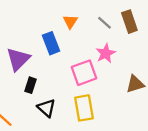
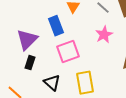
pink square: (84, 73) -> (68, 52), moved
black rectangle: (31, 85) -> (30, 63), moved

